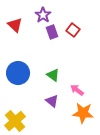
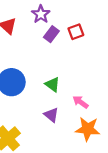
red square: (73, 30) -> (76, 32), turned 32
purple rectangle: (52, 32) -> (51, 34), turned 56

